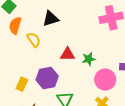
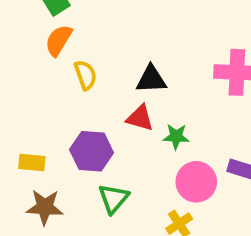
black triangle: (51, 19) -> (151, 79), moved
yellow rectangle: (22, 84) -> (32, 163), moved, turned 56

